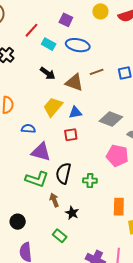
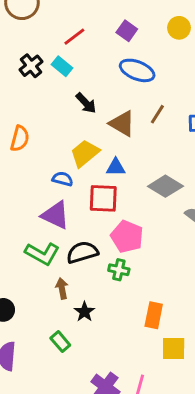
cyan rectangle: (49, 44) -> (62, 66), moved
brown line: (97, 72) -> (157, 114), turned -48
blue semicircle: (28, 129) -> (63, 179), moved
red square: (71, 135) -> (103, 198), size x1.5
pink pentagon: (117, 156) -> (127, 237), moved
black semicircle: (63, 173) -> (82, 252), turned 50

